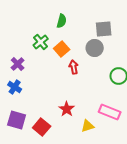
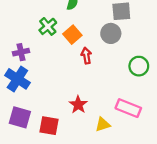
purple cross: (18, 64) -> (21, 52), turned 32
blue cross: (15, 87) -> (17, 79), size x1.5
red square: (42, 127) -> (49, 126), turned -30

